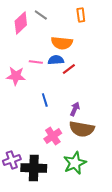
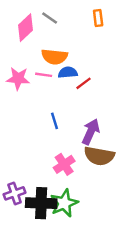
orange semicircle: (62, 43) -> (54, 57), moved
pink star: (16, 76) -> (18, 78), moved
purple arrow: (75, 109) -> (91, 132), size x1.5
green star: (75, 163) -> (64, 203), moved

